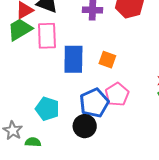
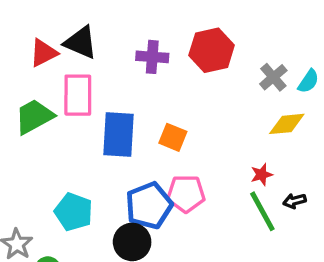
green trapezoid: (20, 29) -> (34, 117), moved
pink pentagon: (117, 94) -> (186, 194), turned 30

